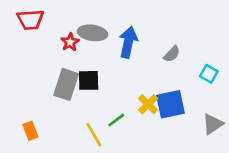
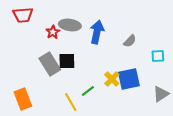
cyan square: (209, 74) -> (158, 56), turned -32
gray rectangle: (66, 84) -> (50, 64), turned -50
orange rectangle: (30, 131) -> (23, 99), size x1.5

